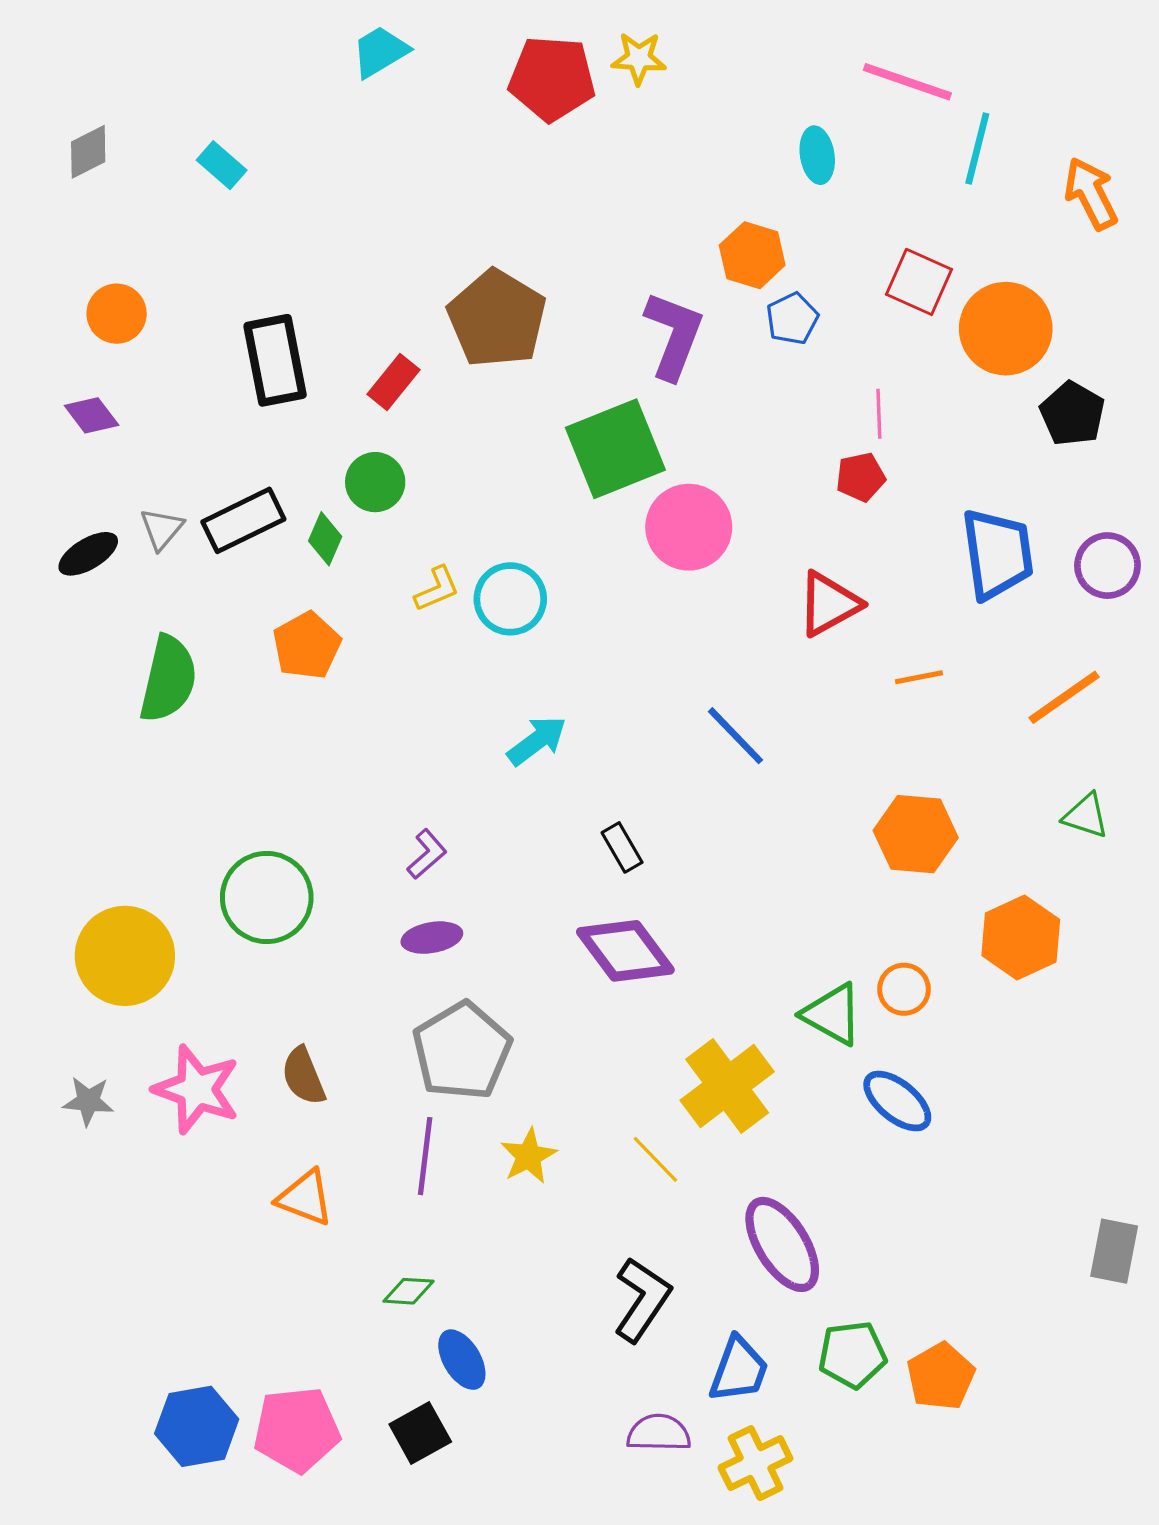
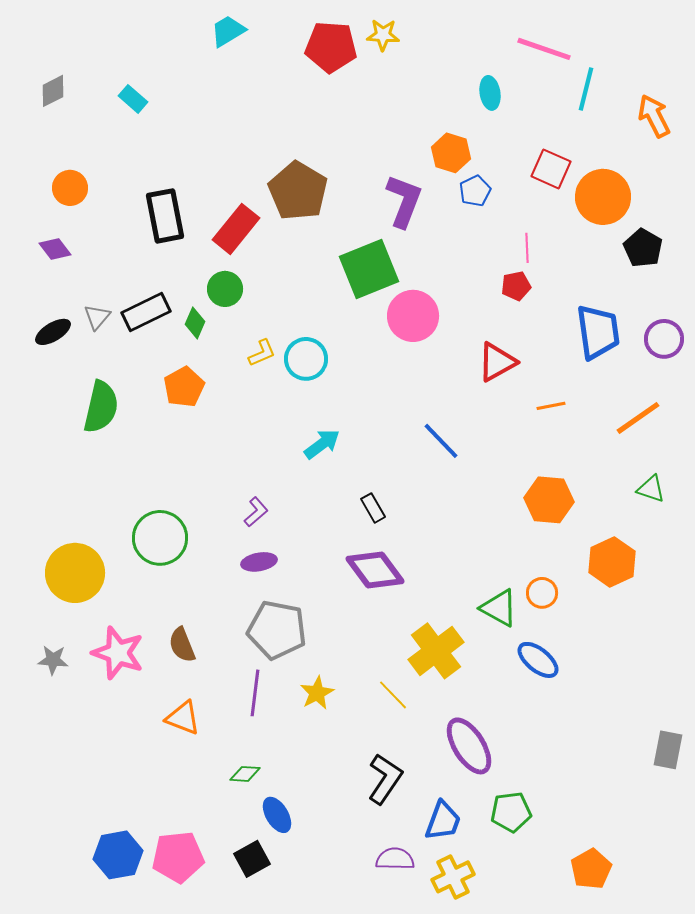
red rectangle: (393, 382) -> (236, 229), size x1.5
gray pentagon: (462, 1051) -> (277, 630), turned -30
orange pentagon: (941, 1376) -> (591, 869), moved

